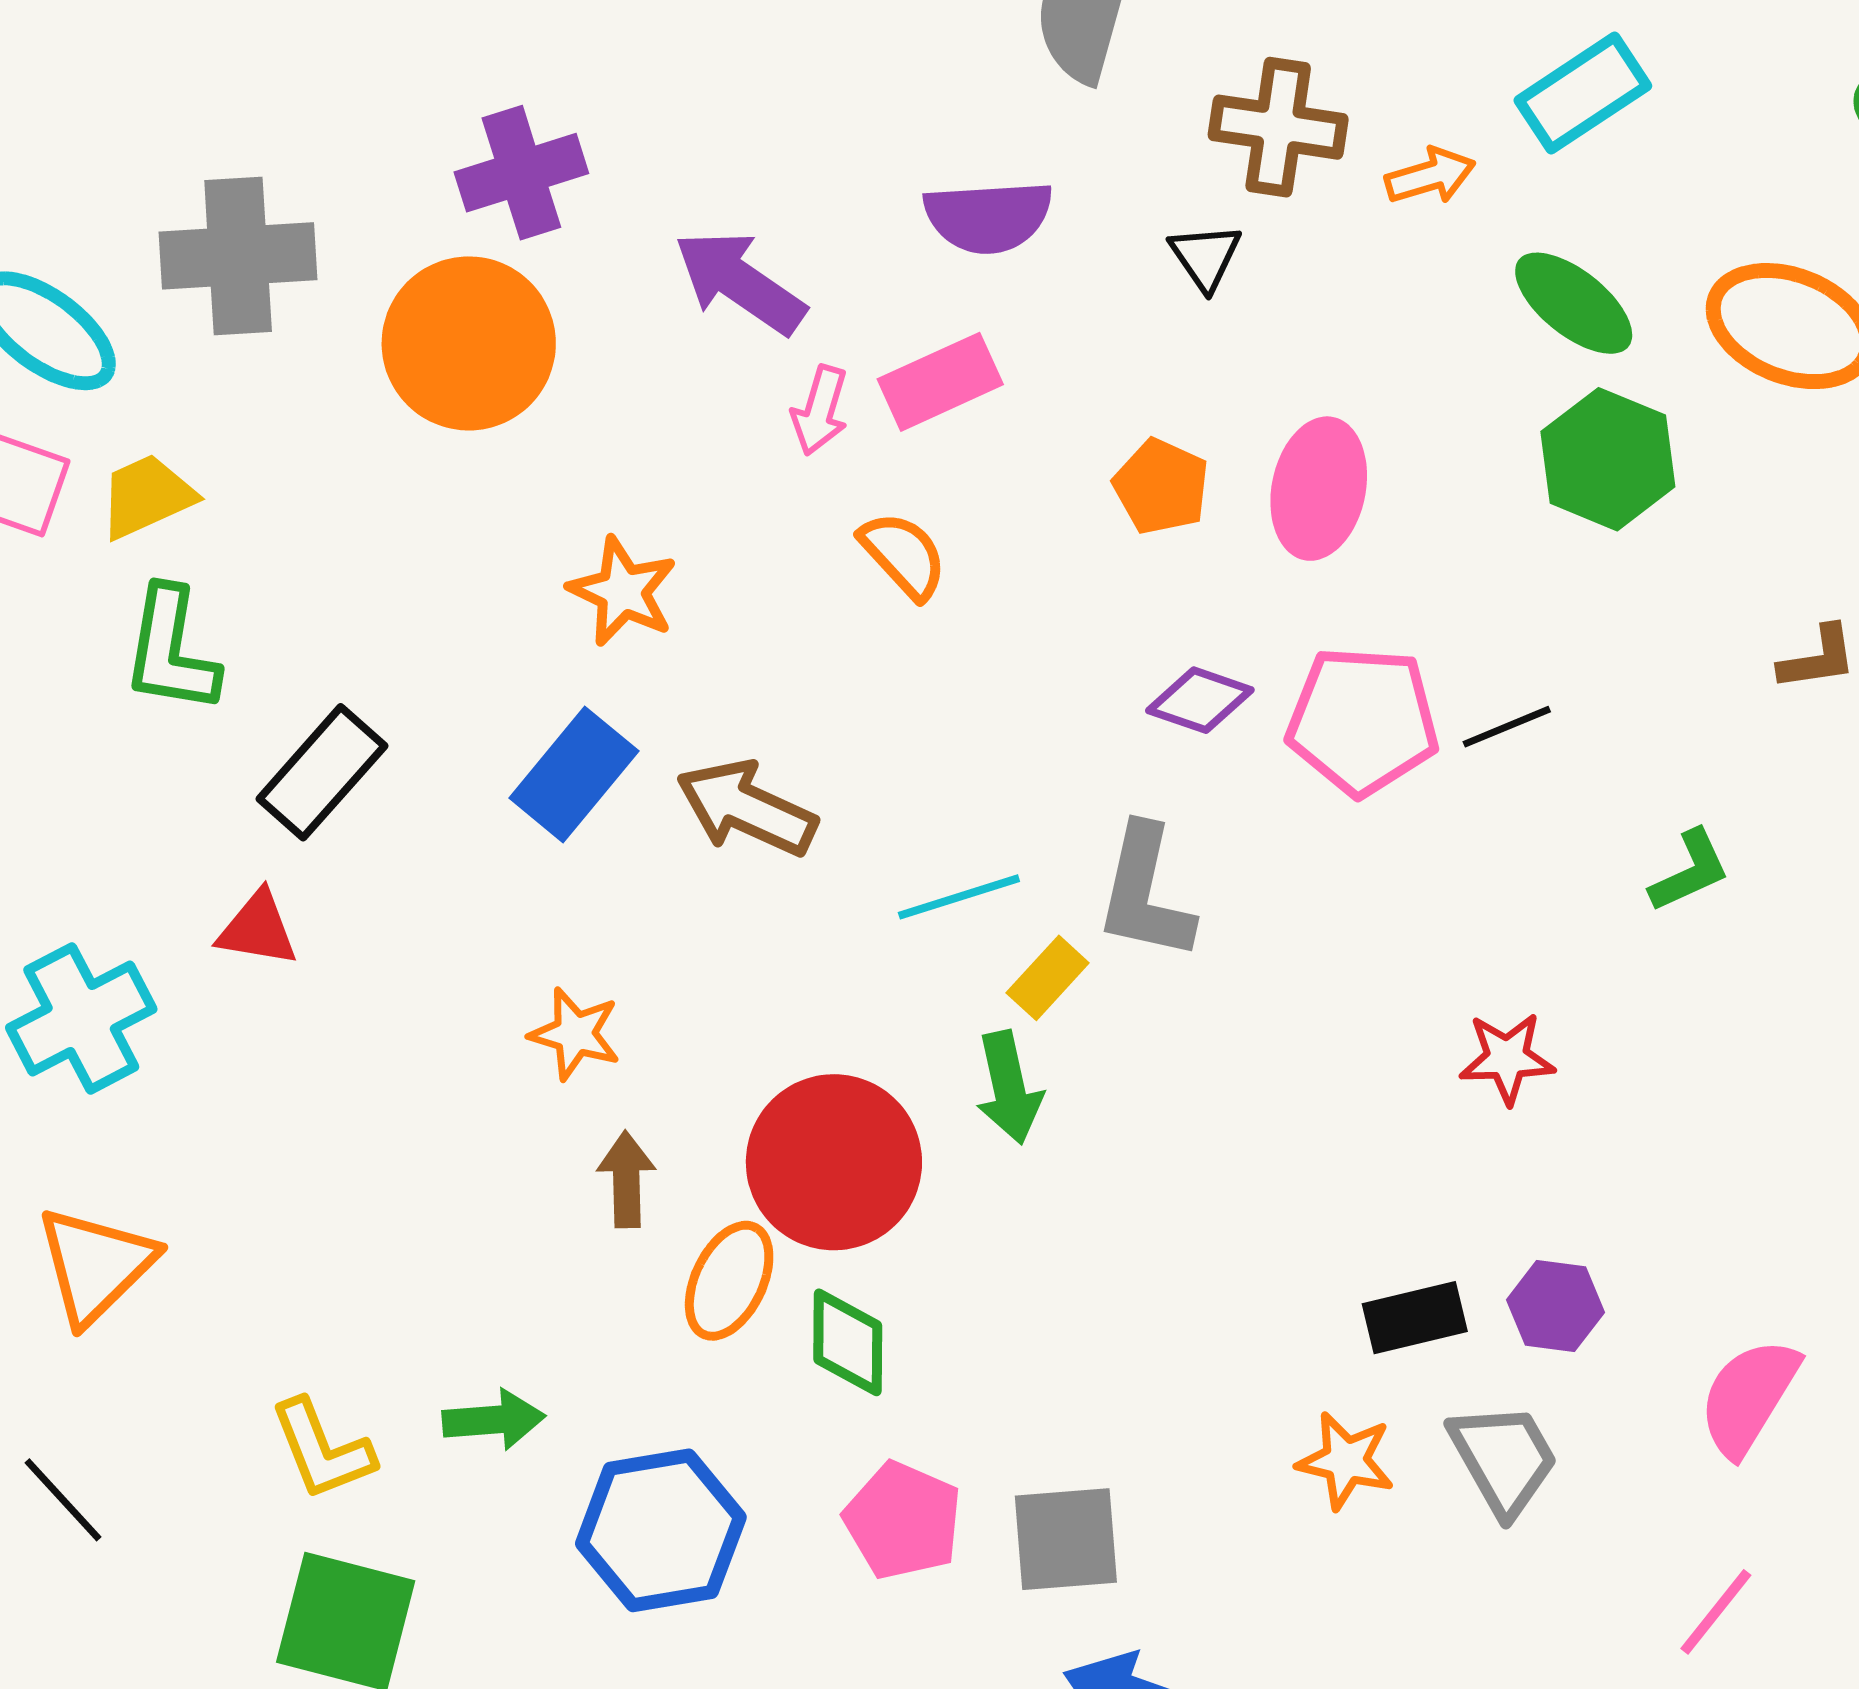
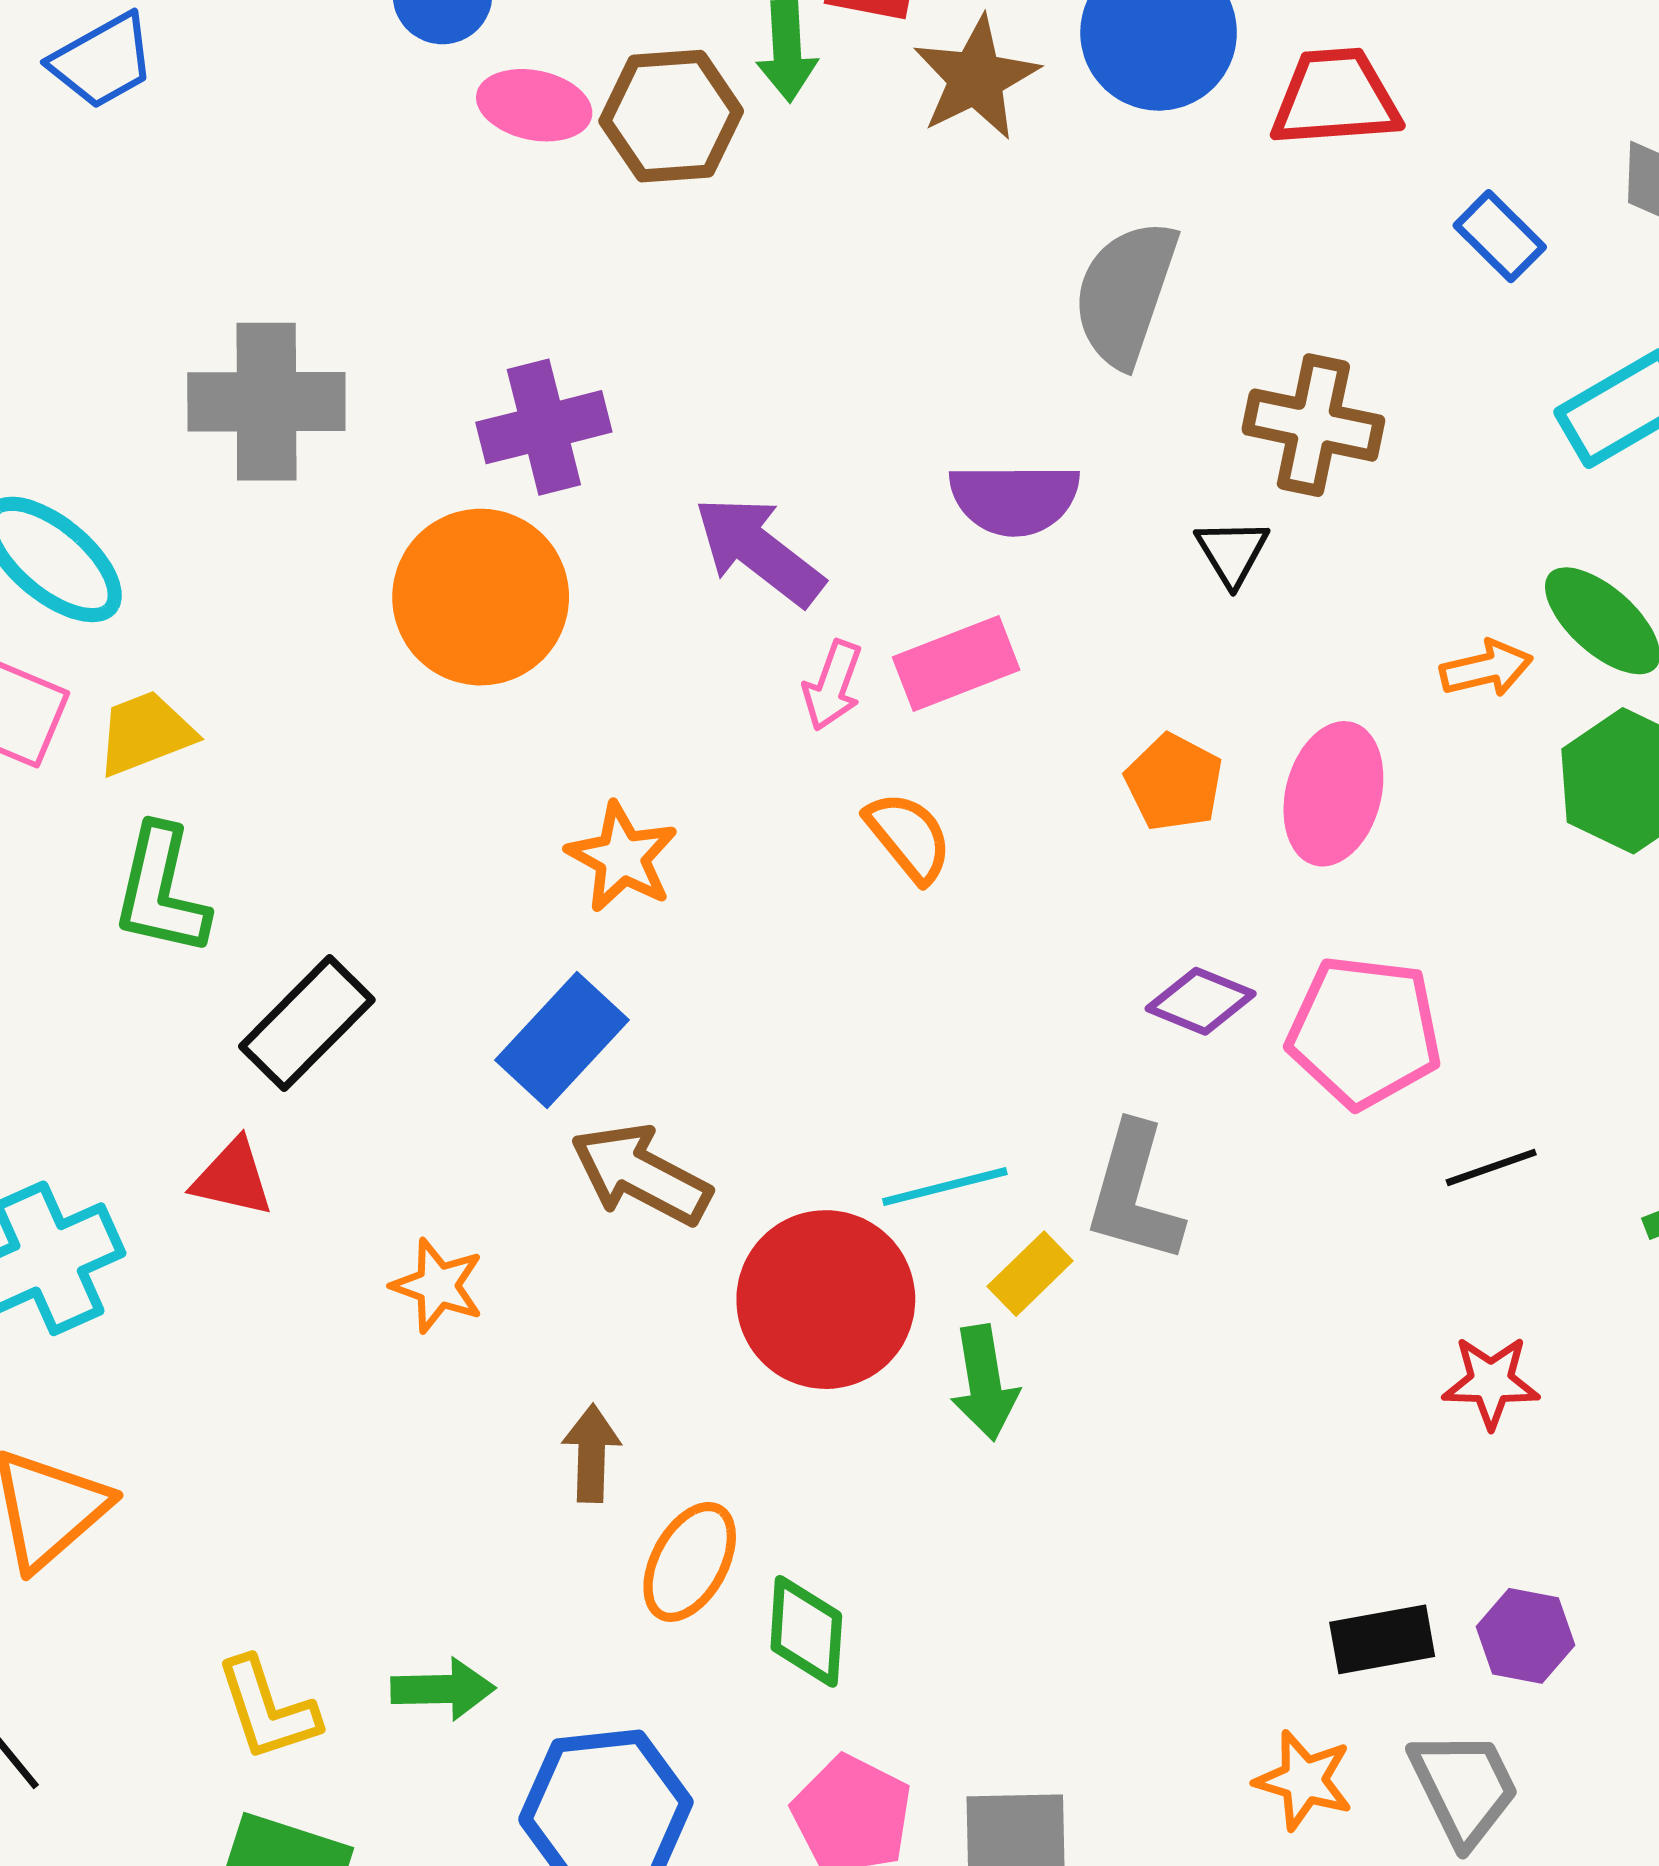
orange arrow: (1430, 176) -> (1486, 669), moved
gray cross: (238, 256) -> (266, 402), moved
black line: (1507, 727) -> (1491, 1167), moved
brown arrow: (746, 808) -> (641, 1174), moved
orange star: (575, 1034) -> (438, 1286), moved
red circle: (834, 1162) -> (826, 1300), moved

